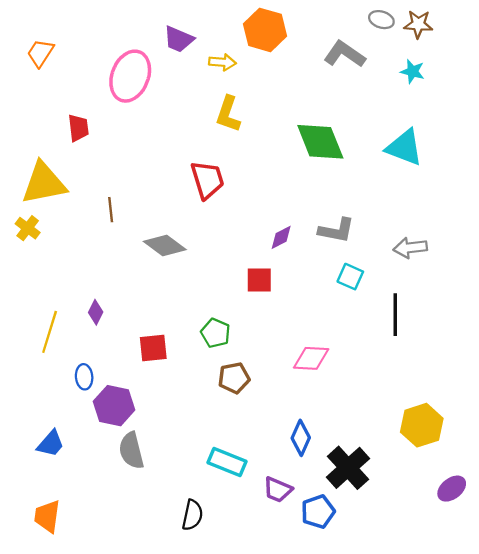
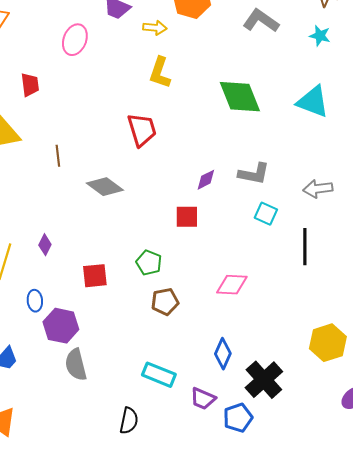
pink ellipse: (130, 76) -> (75, 40), size x0.7

